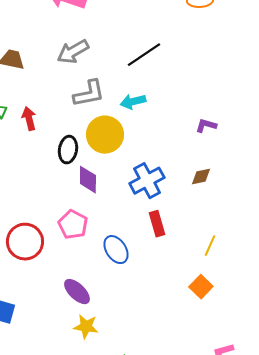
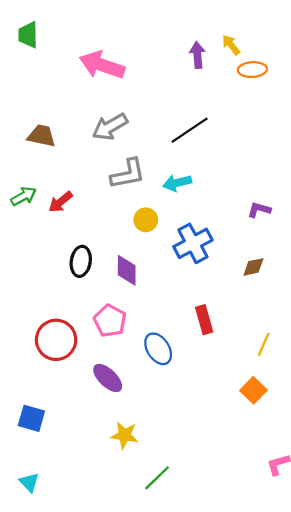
red arrow: (29, 119) -> (61, 202), turned -115
yellow circle: (105, 135) -> (146, 220), size x0.6
black ellipse: (68, 150) -> (81, 261), moved
blue cross: (147, 181) -> (193, 243), moved
purple ellipse: (77, 292) -> (108, 378), moved

